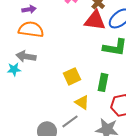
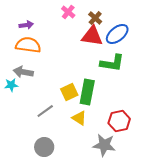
green rectangle: (103, 82) -> (87, 92), moved, size x1.4
gray line: (70, 121) -> (45, 111), moved

